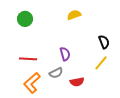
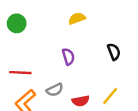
purple semicircle: (65, 54) -> (68, 57), moved
yellow line: (101, 63) -> (110, 96), moved

